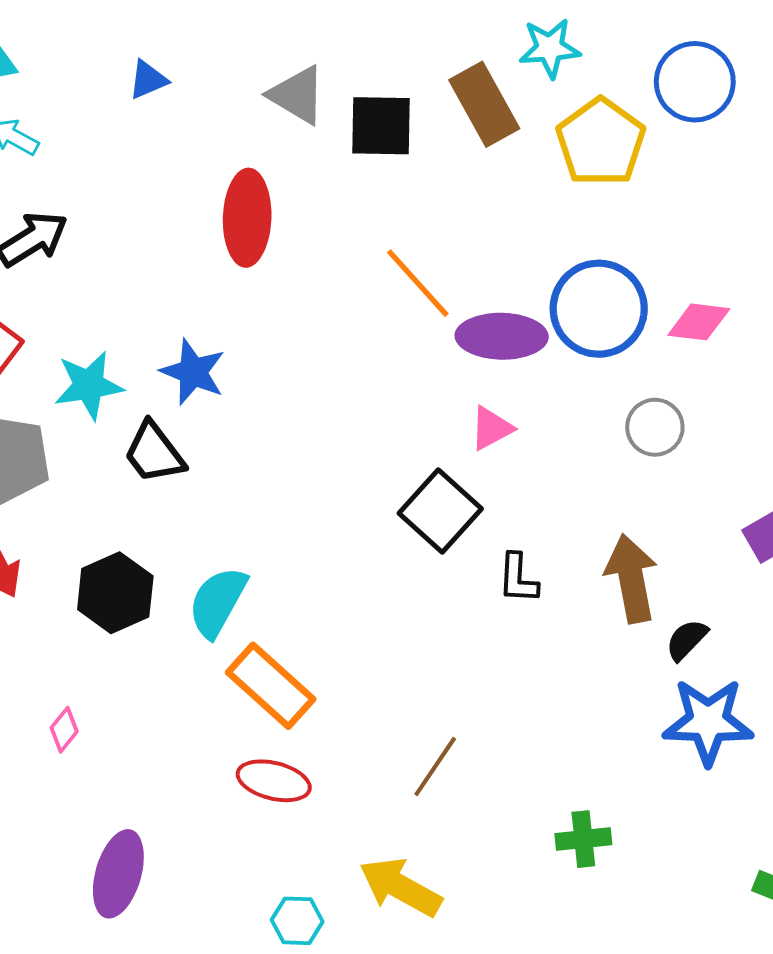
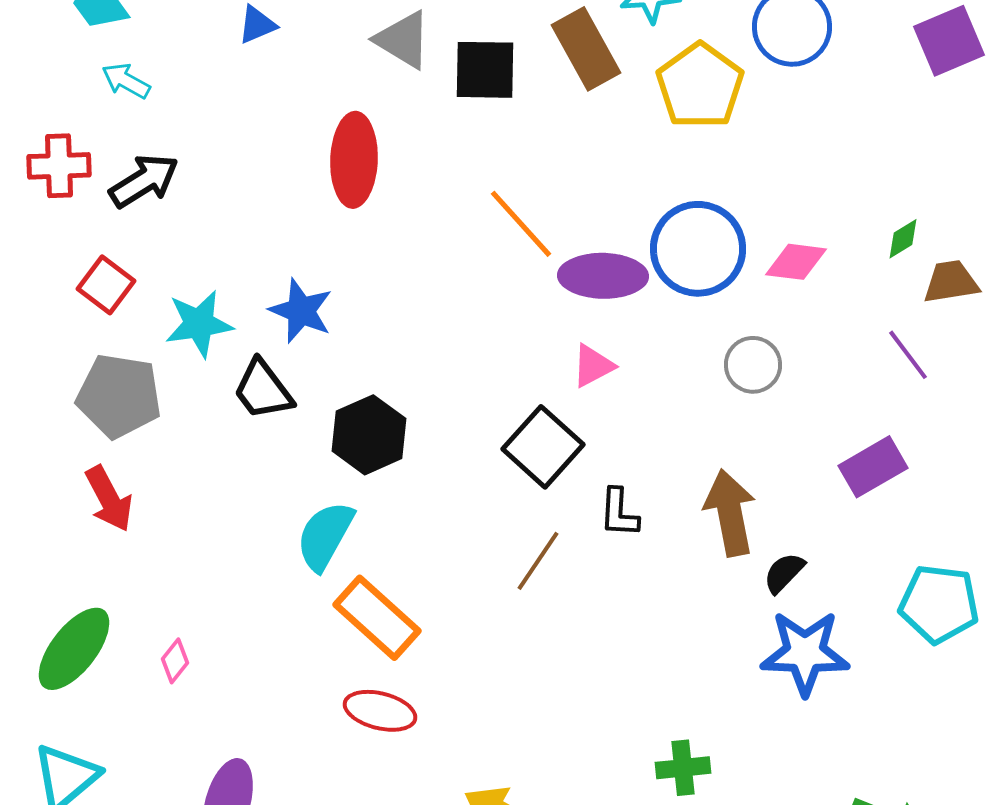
black hexagon: (115, 593) -> (369, 435), moved
brown line: (435, 767) -> (538, 561), moved

